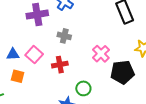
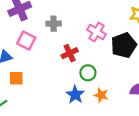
pink square: (34, 55) -> (26, 41), moved
red cross: (60, 65) -> (70, 53), moved

